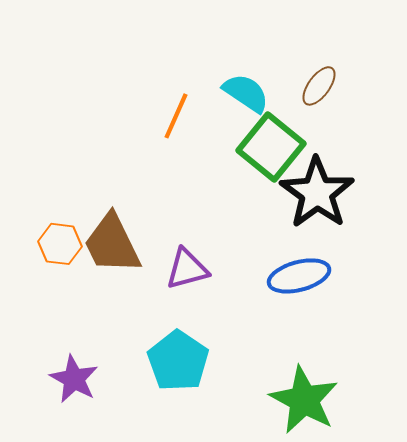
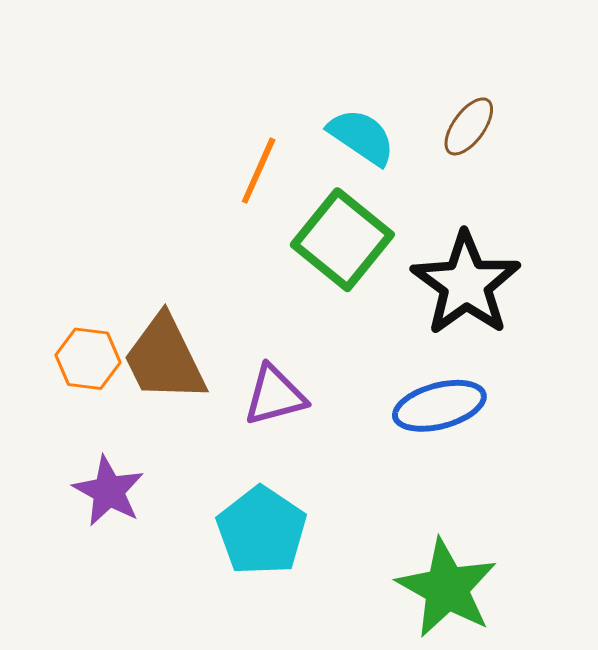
green square: (271, 147) -> (342, 240), moved
purple star: (74, 379) -> (109, 491), moved

